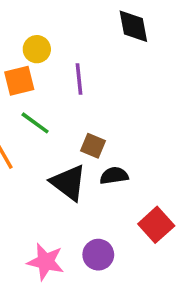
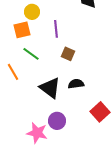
brown square: (93, 146) -> (68, 54), moved
purple circle: (98, 255) -> (57, 121), moved

